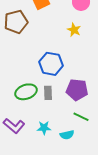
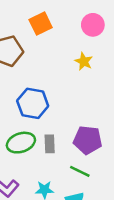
blue hexagon: (51, 64) -> (33, 103), moved
green line: (81, 117) -> (80, 171), moved

